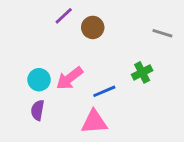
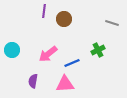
purple line: (64, 16) -> (44, 11), turned -40
cyan circle: (39, 80) -> (12, 50), moved
purple semicircle: (38, 110) -> (33, 81), moved

